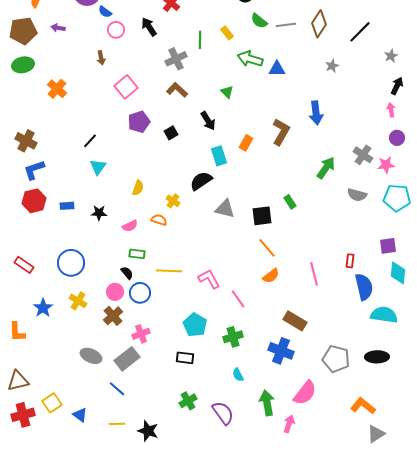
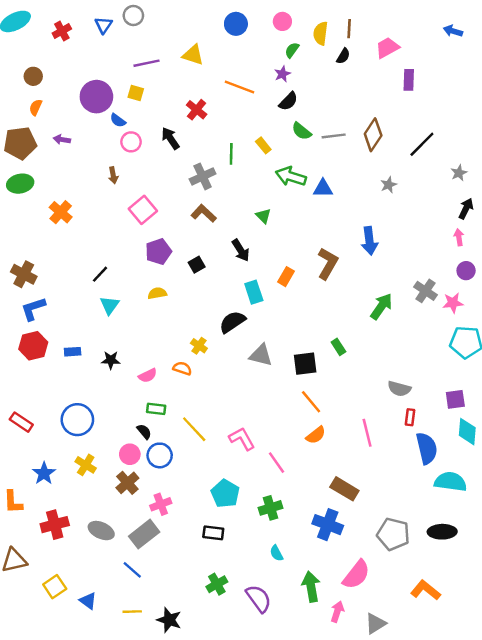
yellow semicircle: (138, 188) -> (157, 293), moved, turned -119
gray semicircle: (357, 195) -> (399, 389), moved
yellow line: (169, 271) -> (194, 429), turned 45
red cross: (23, 415) -> (55, 525), moved
gray triangle: (376, 434) -> (375, 624), moved

